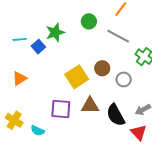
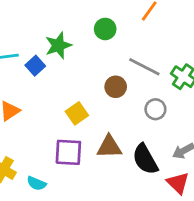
gray line: (118, 36) -> (144, 67), moved
brown circle: (102, 68) -> (116, 87), moved
yellow square: (77, 77) -> (77, 113), moved, size x0.7

